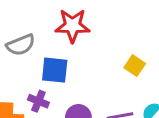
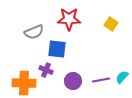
yellow square: (135, 66) -> (111, 24), moved

